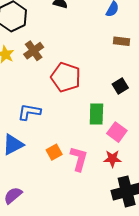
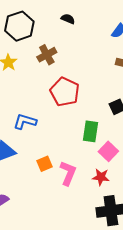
brown cross: (34, 51) -> (47, 55), moved

